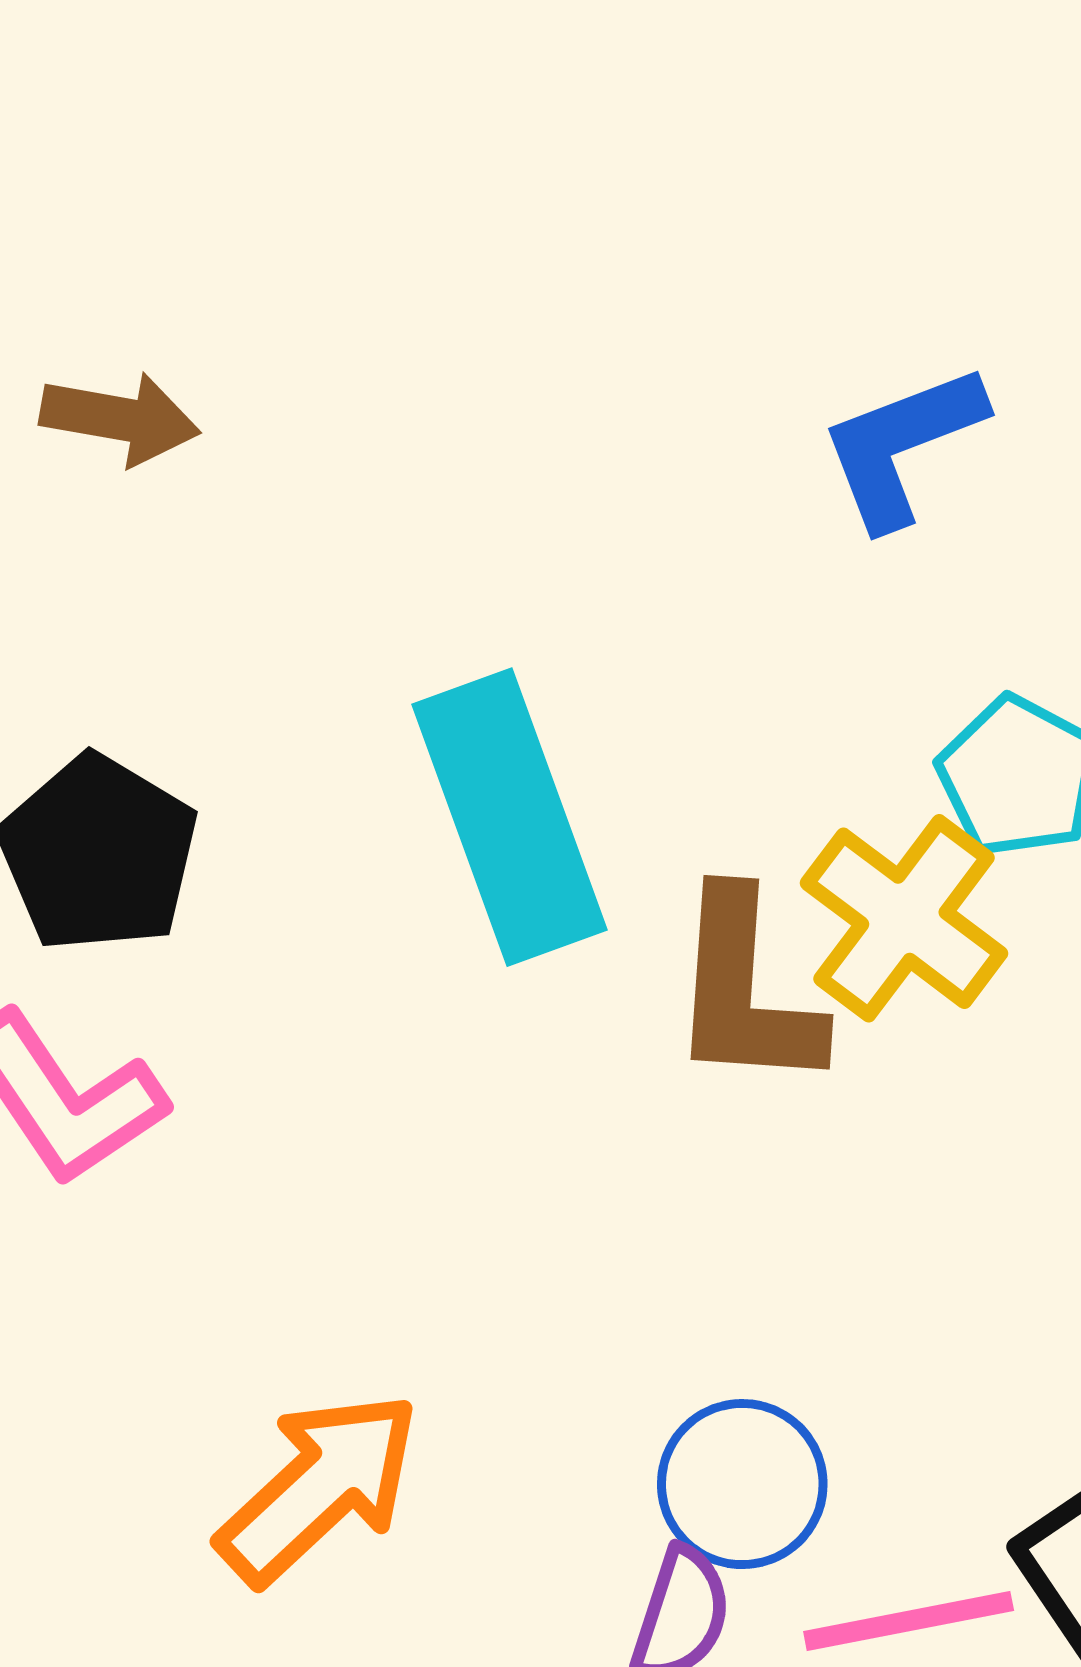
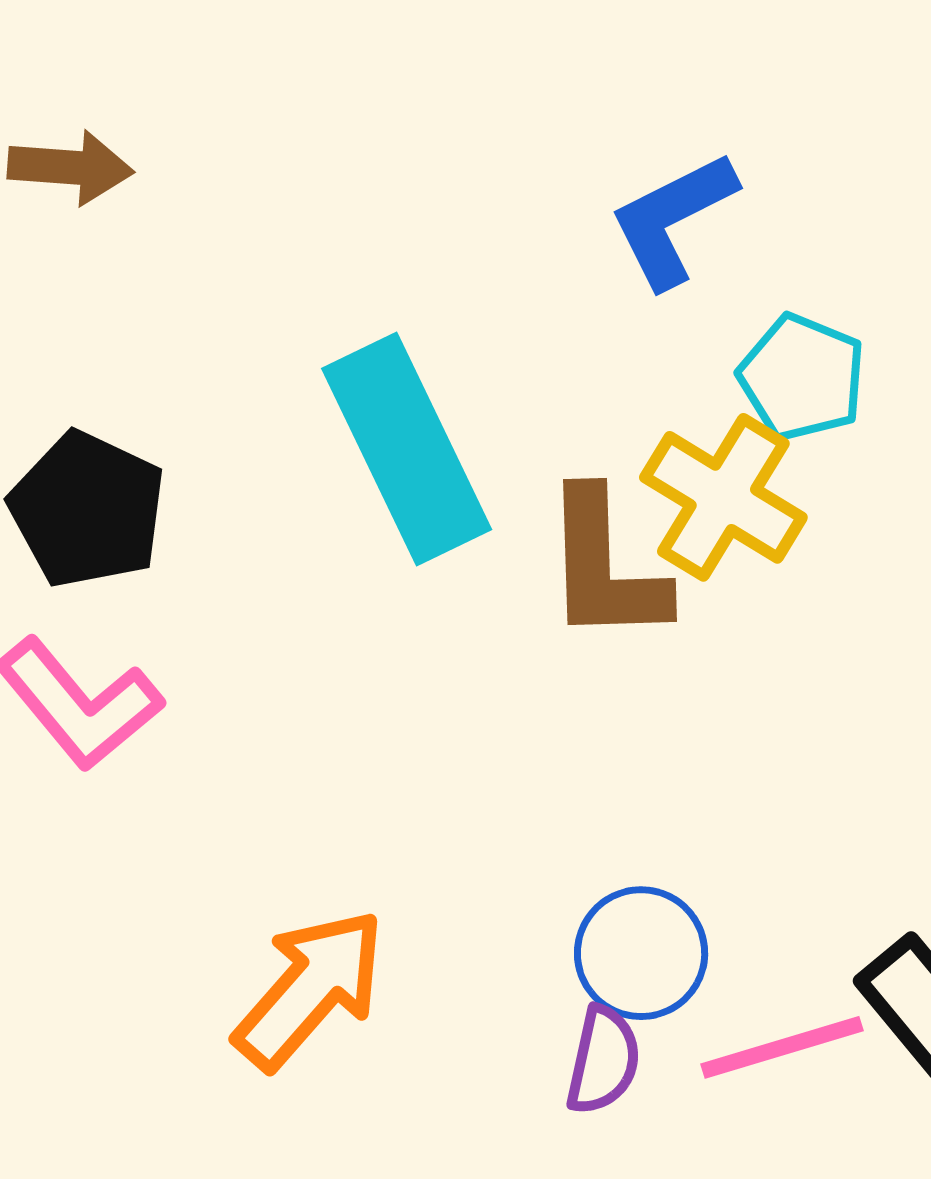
blue L-shape: (902, 446) -> (673, 219), moved

